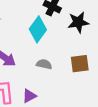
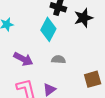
brown square: (80, 64) -> (93, 79), moved

